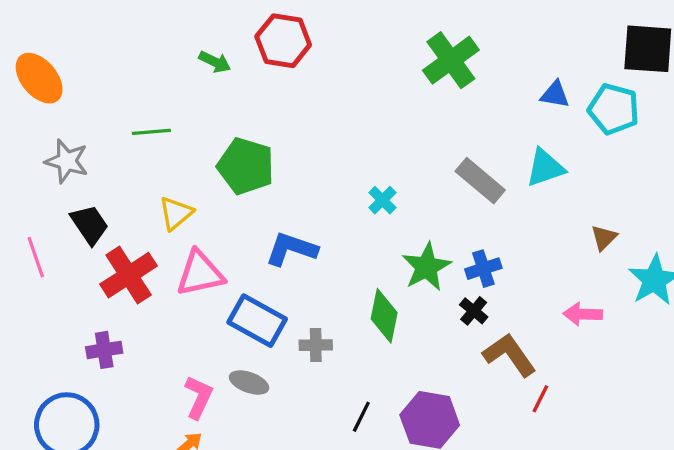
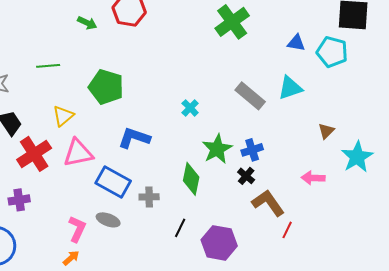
black line: (361, 417) -> (180, 228), moved

